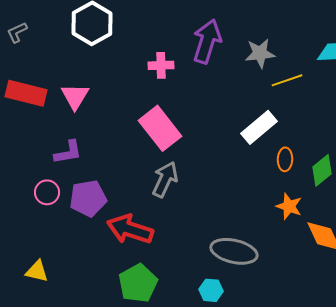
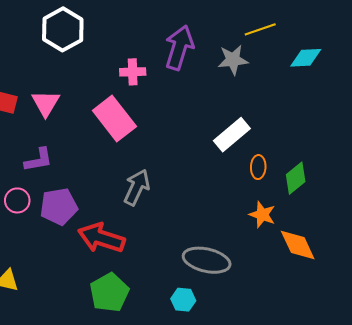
yellow line: (287, 80) -> (260, 29), moved
pink rectangle: (160, 128) -> (114, 118), moved

